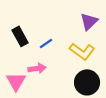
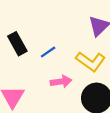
pink arrow: (37, 68) -> (61, 82), moved

